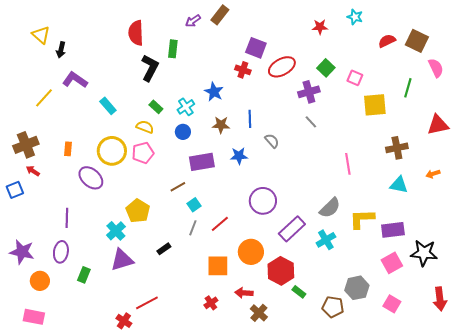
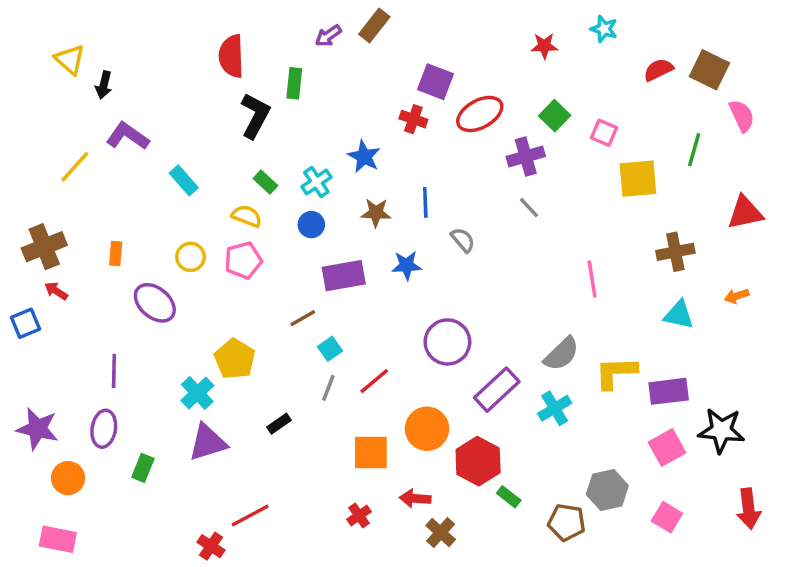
yellow circle: (112, 151) -> (191, 257), size x0.6

